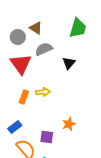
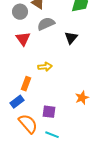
red triangle: (21, 64) -> (23, 39), size x0.7
orange rectangle: (24, 97) -> (26, 84), moved
orange star: (69, 124) -> (82, 98), moved

